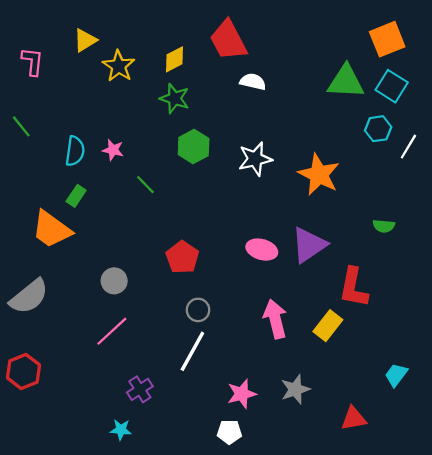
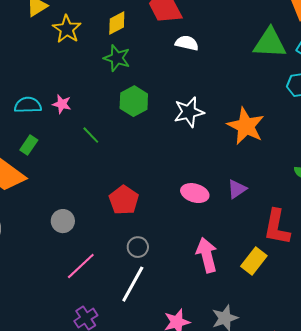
cyan semicircle: (75, 151) -> (28, 105), turned -100
purple triangle: (309, 245) -> (237, 189), size x0.6
pink line: (112, 331) -> (81, 266), moved

